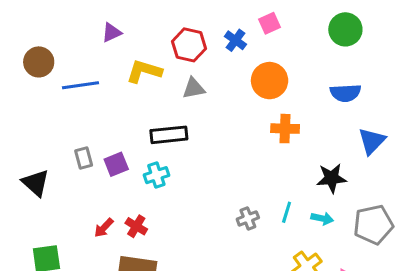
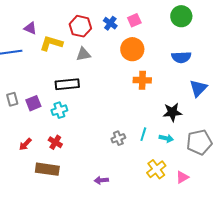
pink square: (270, 23) -> (134, 20), moved
purple triangle: (112, 33) -> (30, 28), moved, turned 48
red cross: (136, 226) -> (55, 142), moved

